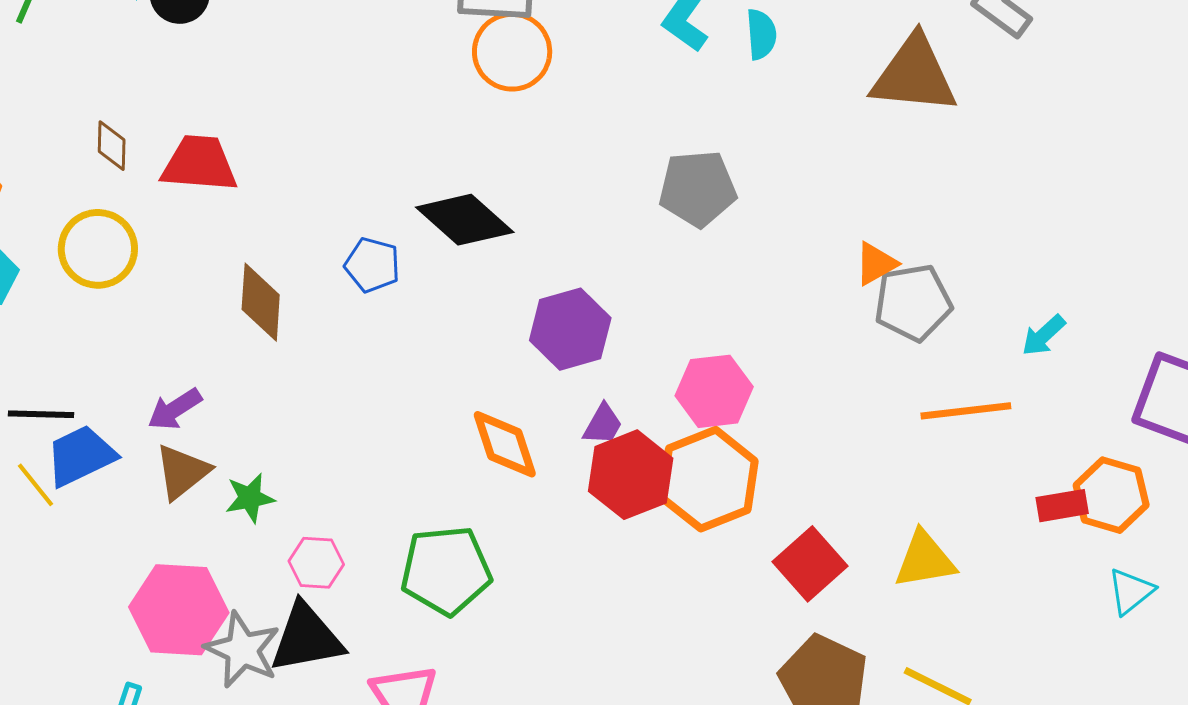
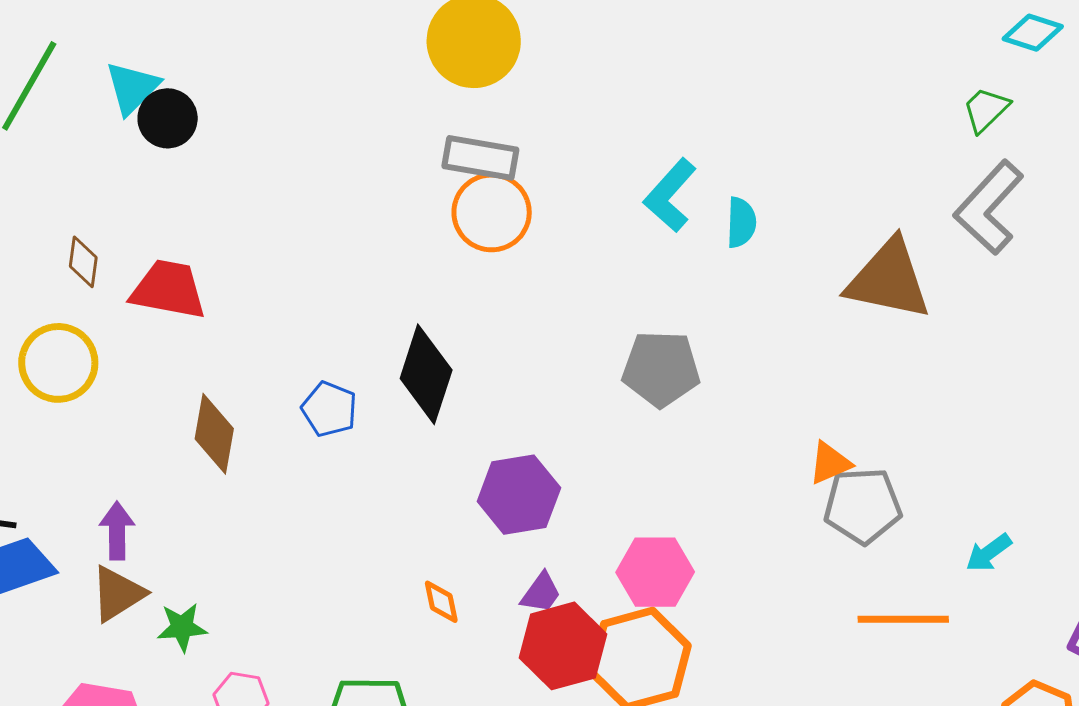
black diamond: (465, 220) -> (426, 374), turned 60
purple arrow: (175, 409) -> (117, 531), turned 116
orange diamond: (505, 444) -> (441, 602), size x0.6

